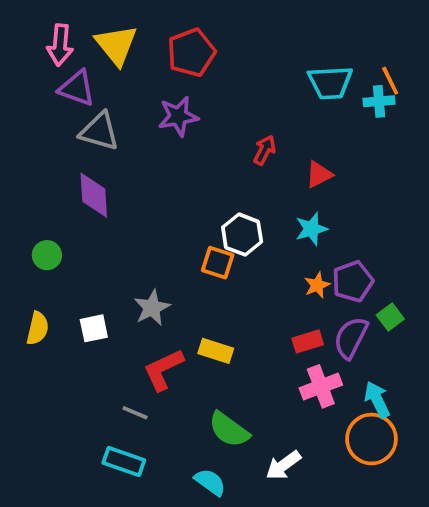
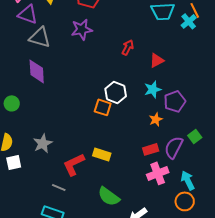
cyan cross: (379, 101) -> (189, 21), turned -35
purple pentagon: (353, 281) -> (175, 101), moved
gray star: (152, 308) -> (43, 143), moved
white square: (94, 328) -> (14, 162), moved
orange circle: (371, 439) -> (185, 201), size x0.7

